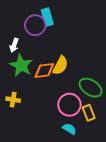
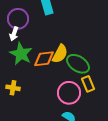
purple circle: (35, 25) -> (18, 19), moved
green ellipse: (91, 88) -> (78, 64), moved
yellow rectangle: (89, 113) -> (88, 84), moved

